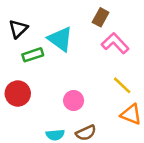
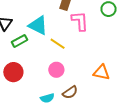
pink L-shape: (115, 43) -> (80, 21), turned 50
yellow line: (122, 85) -> (58, 44), moved

